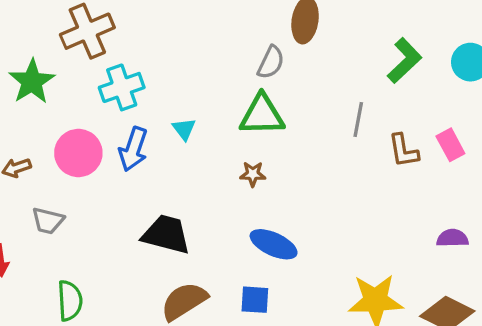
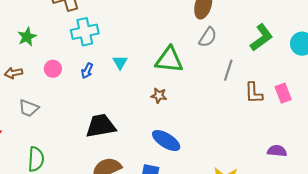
gray semicircle: (271, 62) -> (208, 37), moved
green star: (32, 82) -> (27, 37), moved, size x0.7
blue arrow: (133, 149) -> (87, 71), size x0.6
pink circle: (78, 153) -> (53, 69), size x0.6
black trapezoid: (166, 234) -> (101, 126), turned -32

